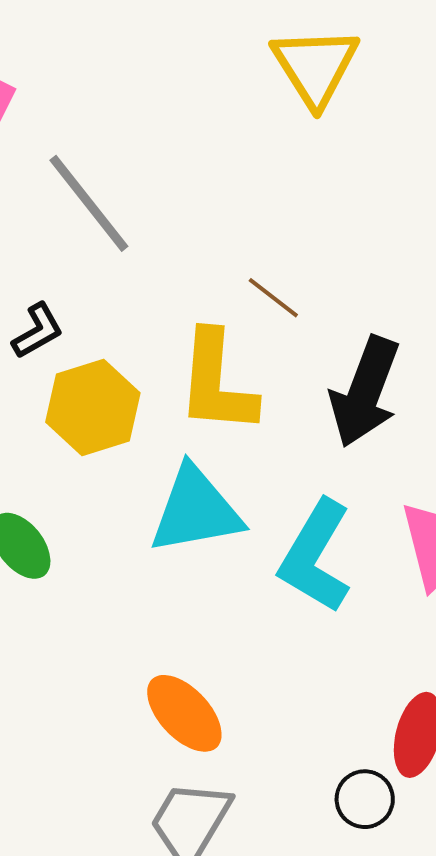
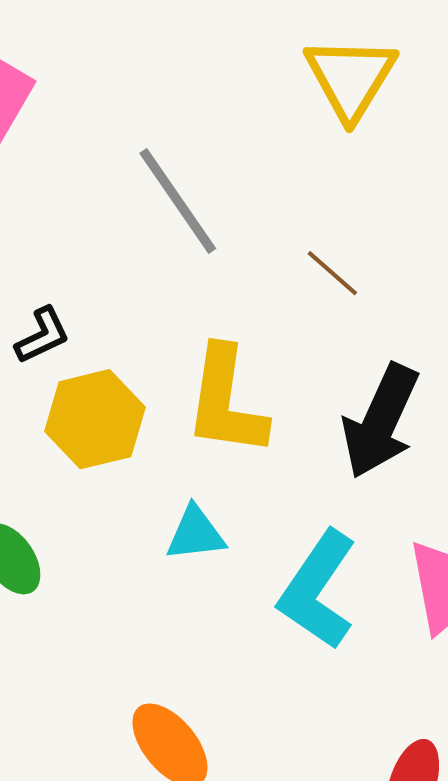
gray line: (89, 203) -> (178, 201), moved
brown line: (273, 298) -> (332, 273), moved
cyan triangle: (196, 510) -> (196, 534), size x0.6

